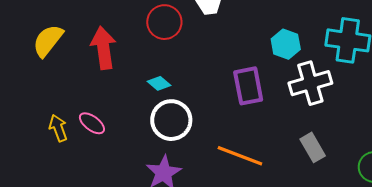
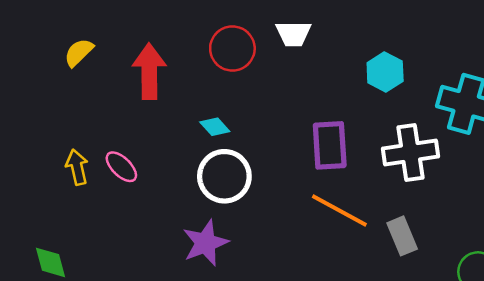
yellow semicircle: (48, 41) -> (79, 52), size x0.7
cyan hexagon: (286, 44) -> (385, 72), moved
orange line: (240, 156) -> (339, 210), moved

